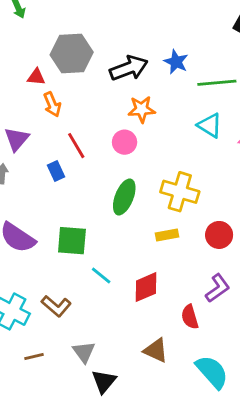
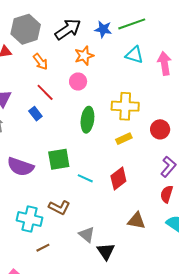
blue star: (176, 62) -> (103, 29), moved
orange arrow: (52, 104) -> (40, 62), moved
red semicircle: (190, 317) -> (167, 194), moved, turned 48
brown line: (34, 357) -> (43, 248), moved

